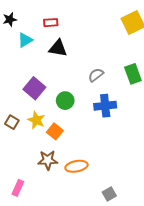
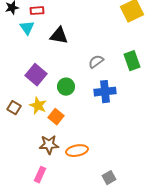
red rectangle: (51, 23) -> (37, 11), moved
cyan triangle: (25, 40) -> (27, 28), turned -35
pink rectangle: (18, 188) -> (40, 175), moved

